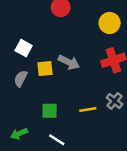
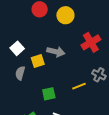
yellow circle: (110, 23) -> (65, 15), moved
white square: (24, 48) -> (17, 48), turned 32

